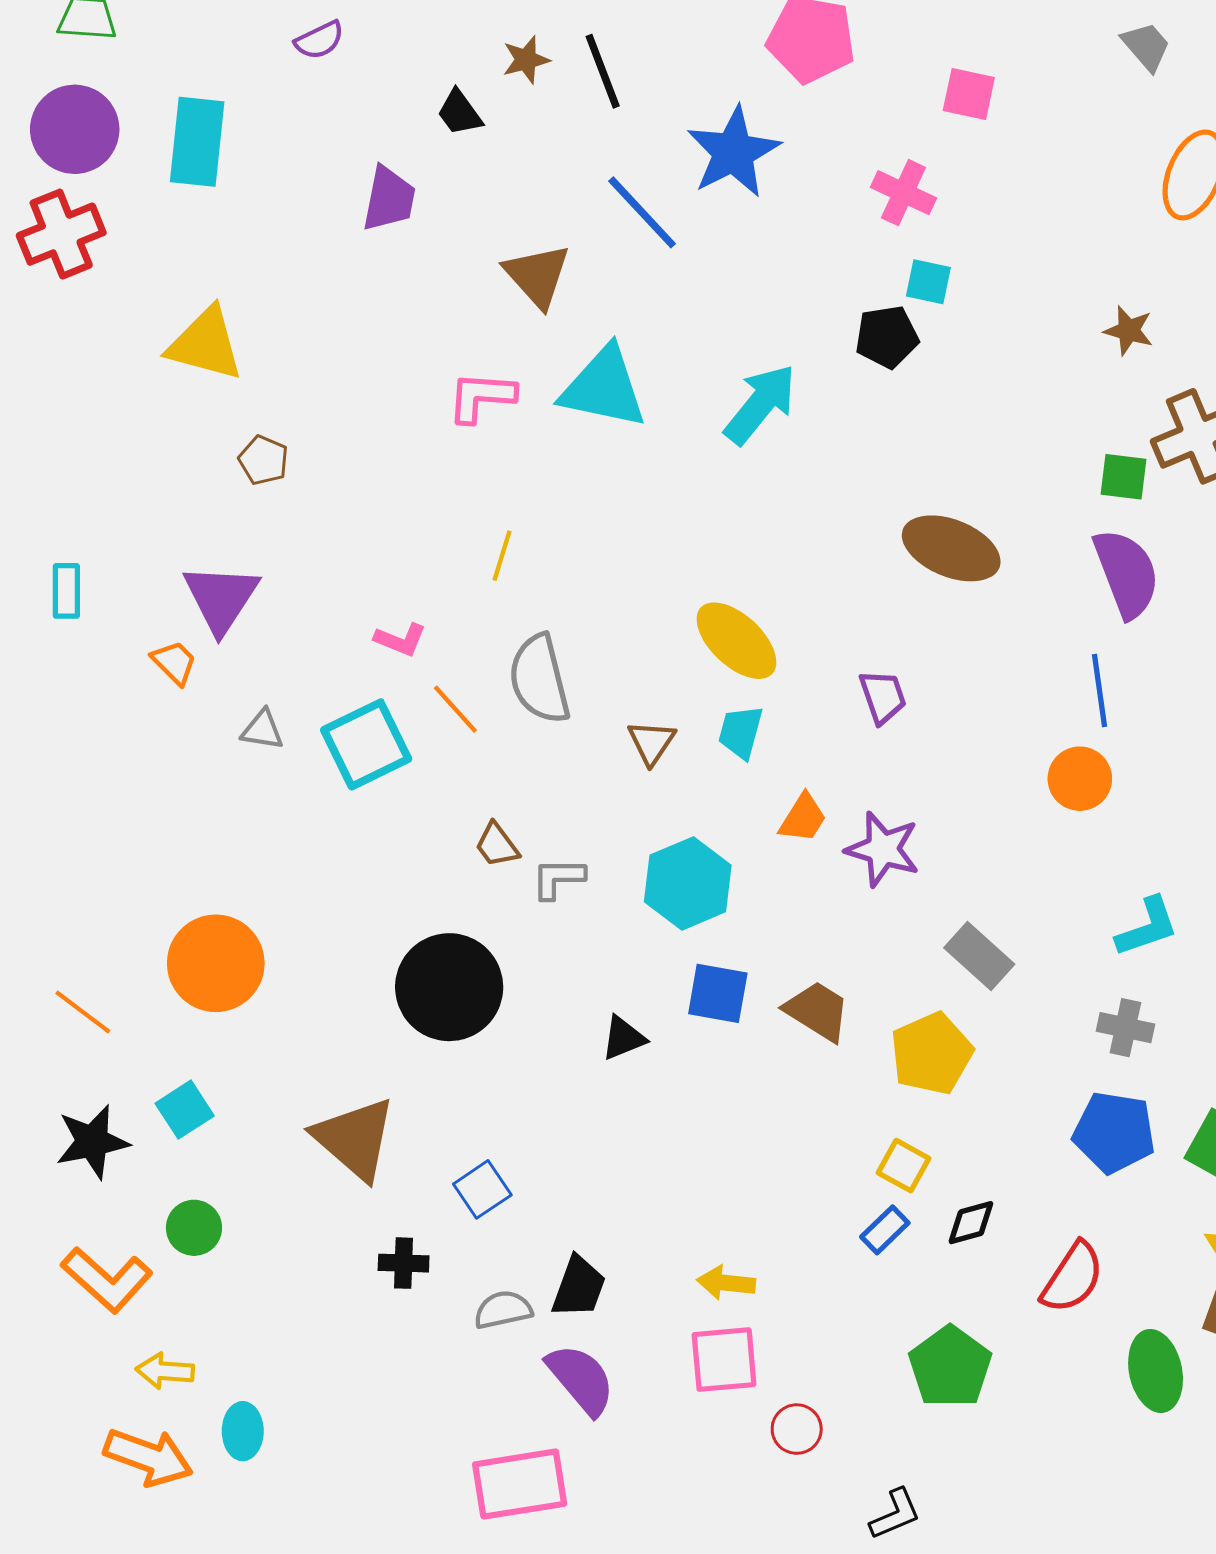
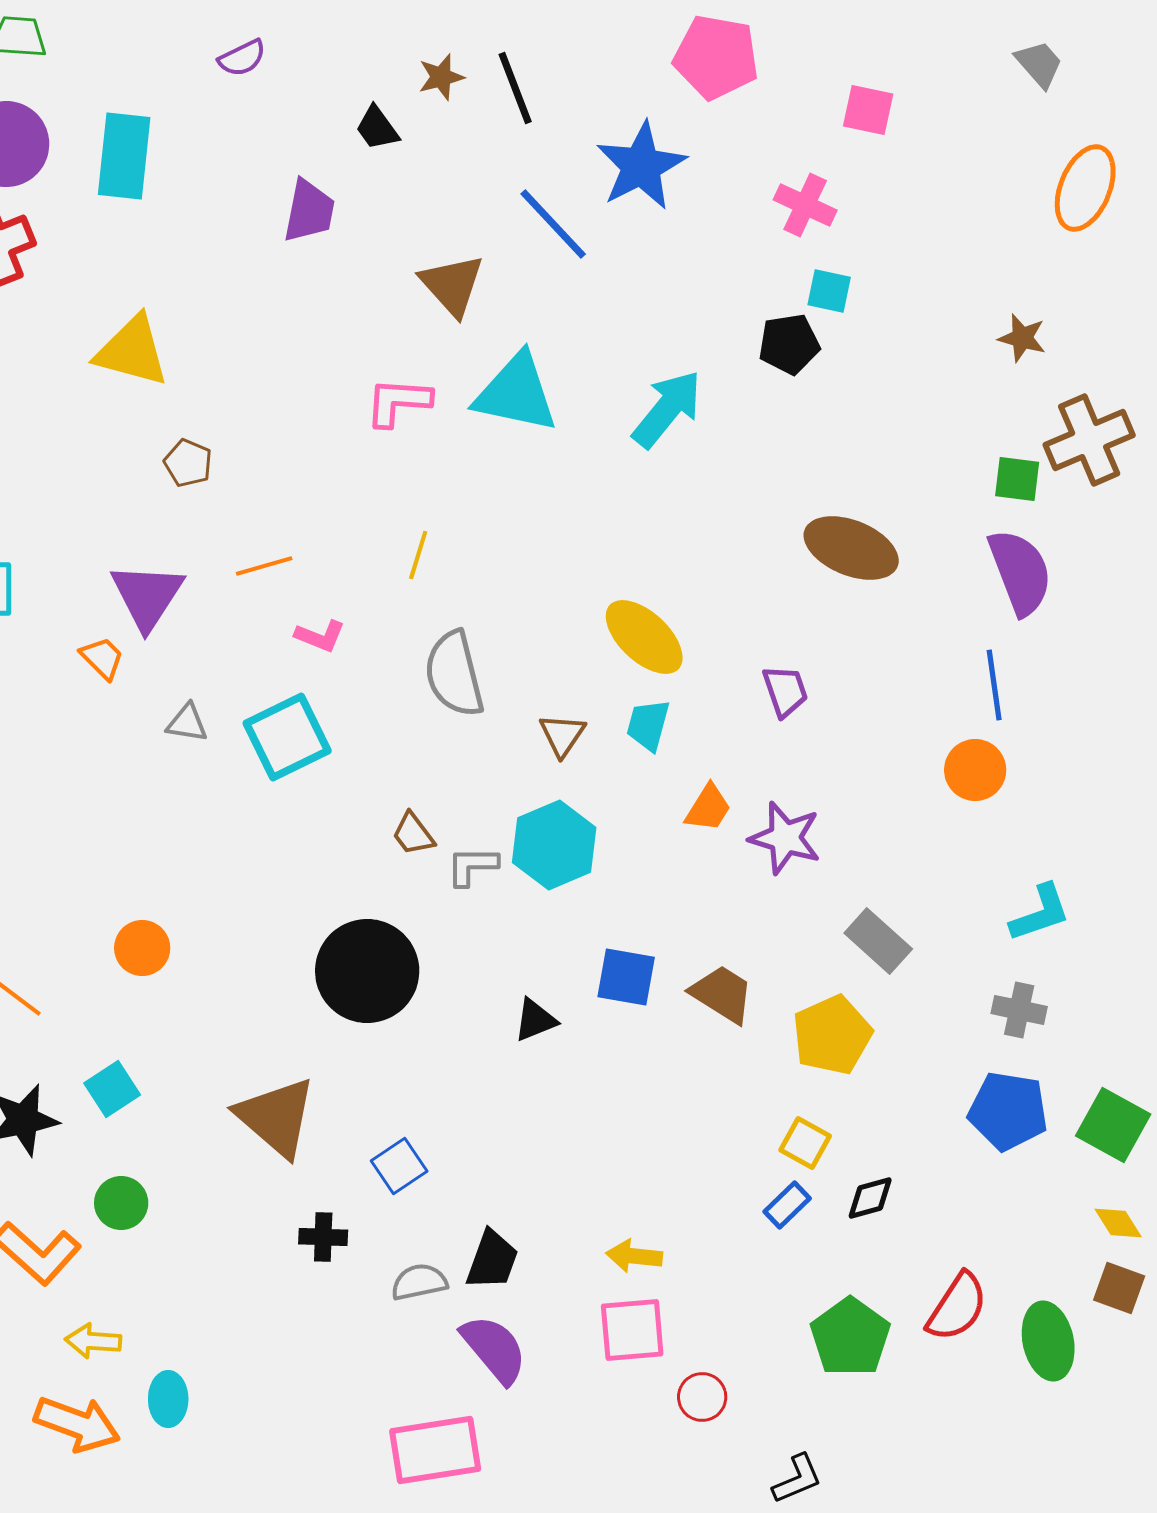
orange line: (455, 709) -> (264, 566), moved, turned -64
cyan hexagon: (688, 883) -> (554, 845), moved
orange circle: (216, 963) -> (142, 948), size x0.6
red semicircle: (1073, 1278) -> (957, 1307), moved

